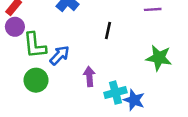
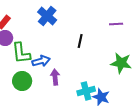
blue arrow: (60, 55) -> (41, 61), turned 30
purple arrow: (89, 76) -> (55, 77), moved

